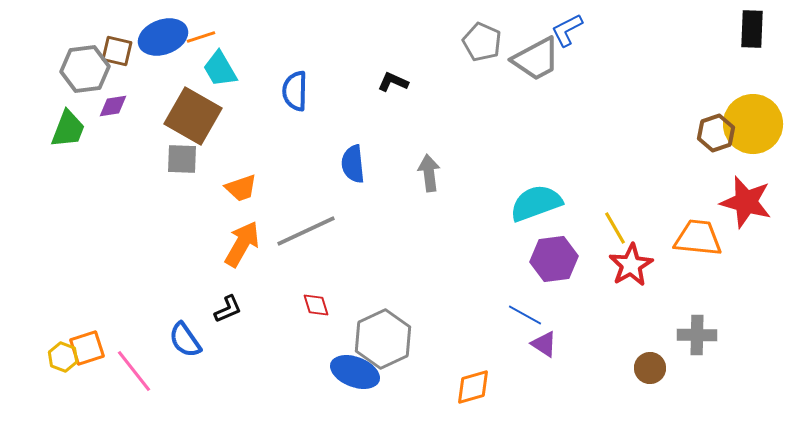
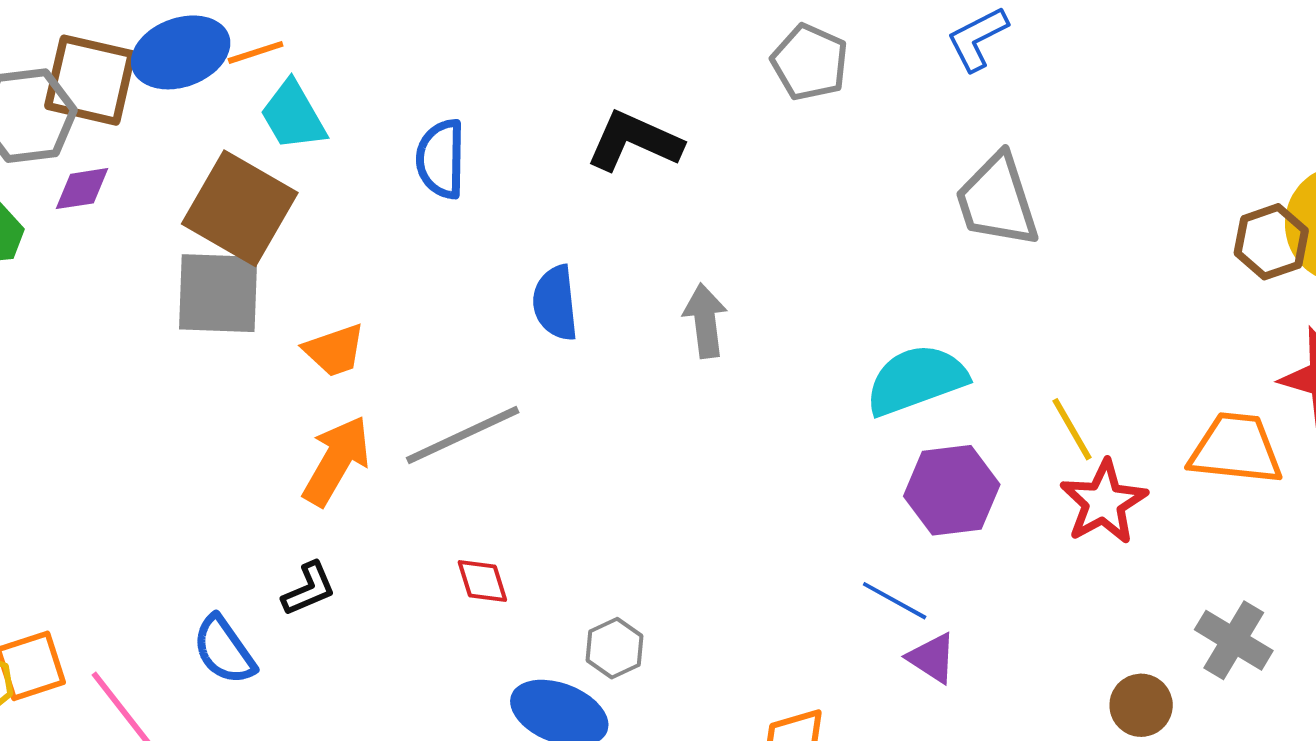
brown square: (117, 51) -> (90, 80), size x1.5
gray trapezoid: (536, 59) -> (997, 200), moved, turned 100
black L-shape: (393, 82) -> (634, 141), size x1.6
gray square: (182, 159) -> (218, 293), size x1.4
gray cross: (697, 335) -> (1234, 640), turned 30
gray hexagon: (383, 339) -> (614, 648), size x0.5

